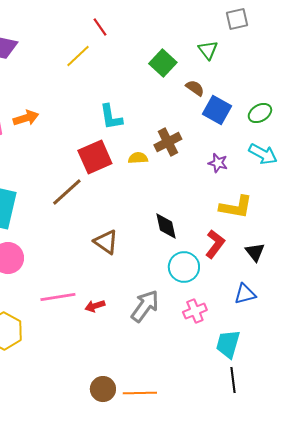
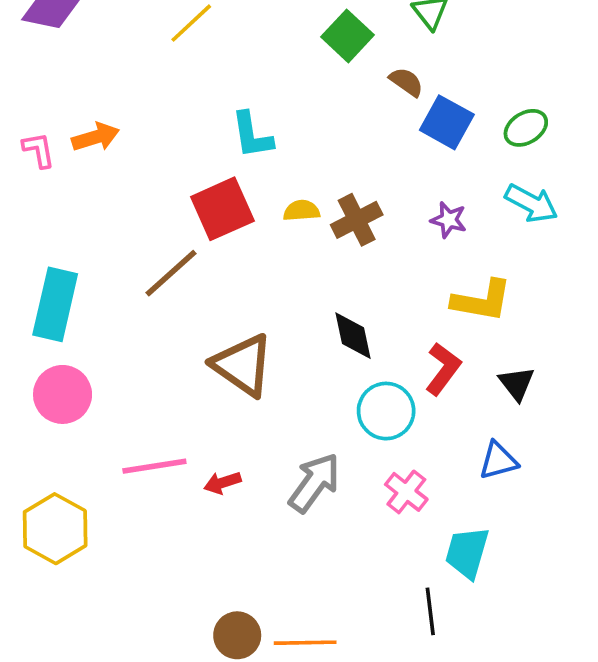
brown cross: (168, 142) -> (357, 220), moved
brown triangle: (106, 242) -> (243, 365), size x1.4
pink cross: (195, 311) -> (406, 492), turned -30
black line: (233, 380) -> (430, 611), moved

